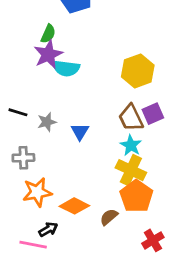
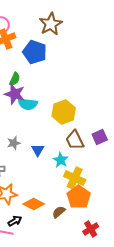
purple star: (48, 54) -> (15, 94), turned -30
yellow hexagon: (138, 71) -> (64, 112), moved
purple square: (153, 114) -> (100, 137), moved
cyan star: (131, 145) -> (61, 160), moved

